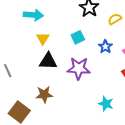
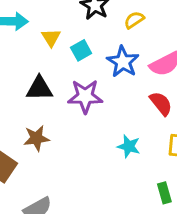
yellow triangle: (43, 38) -> (51, 38), moved
blue star: (105, 47) -> (123, 62), size x1.5

